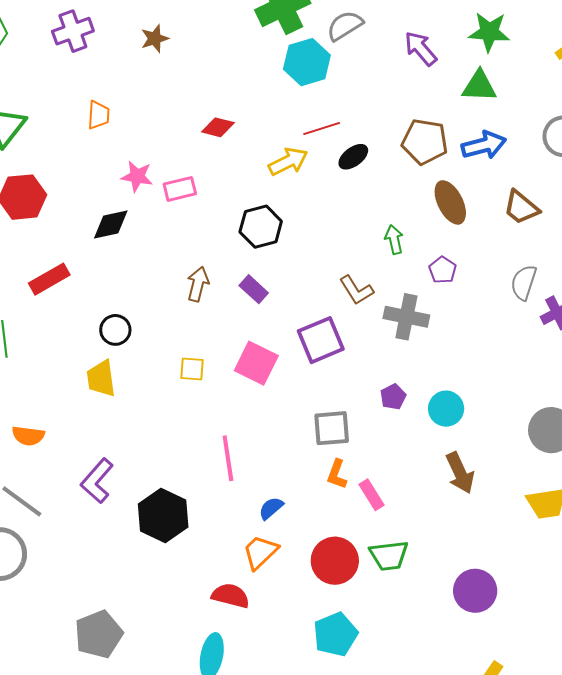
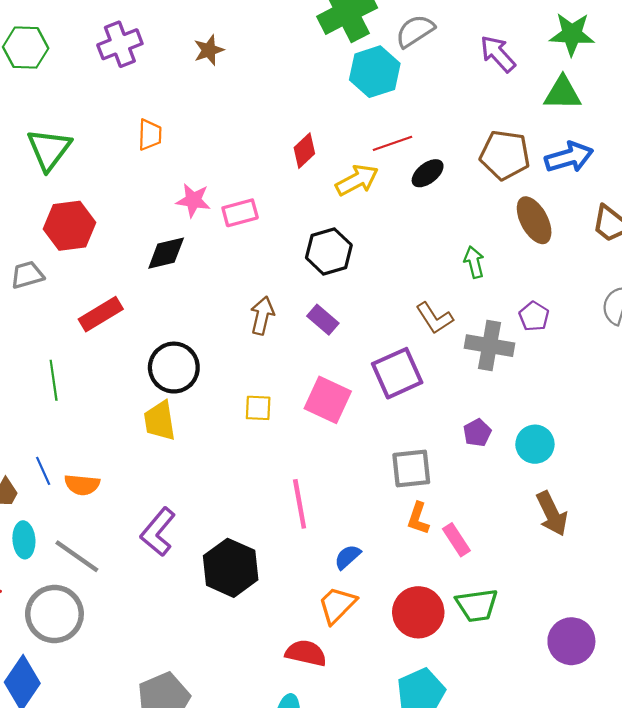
red diamond: (218, 127) -> (304, 151), moved, turned -56
purple pentagon: (443, 270) -> (534, 316), moved
black circle: (115, 330) -> (174, 368), size x1.5

